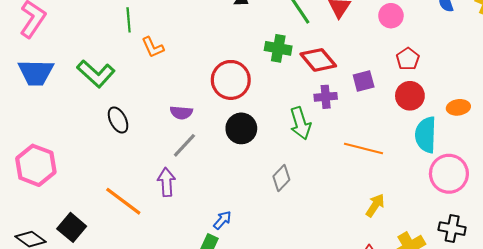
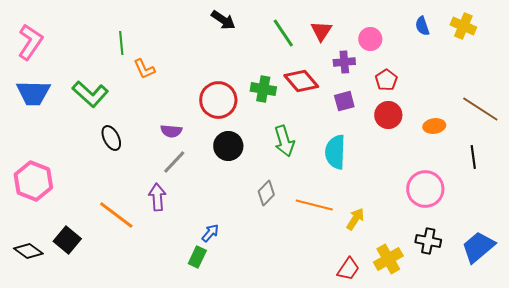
green cross: (278, 48) -> (263, 89), moved
purple cross: (326, 97) -> (344, 62), moved
cyan semicircle: (426, 135) -> (335, 152), moved
orange line: (364, 148) -> (314, 205), moved

